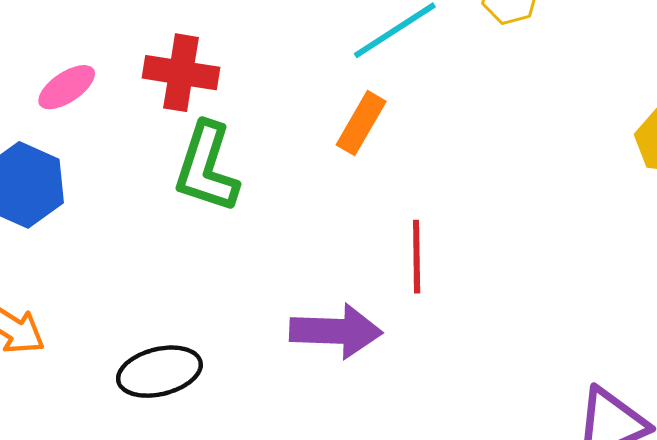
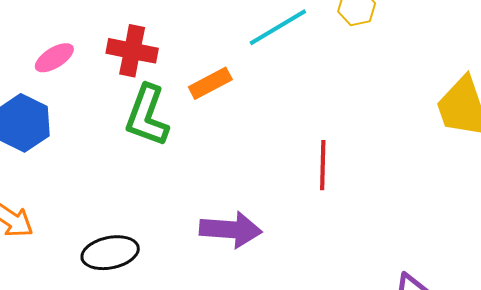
orange rectangle: (361, 123) -> (210, 83), moved, turned 30
red line: (417, 257) -> (323, 165), moved

